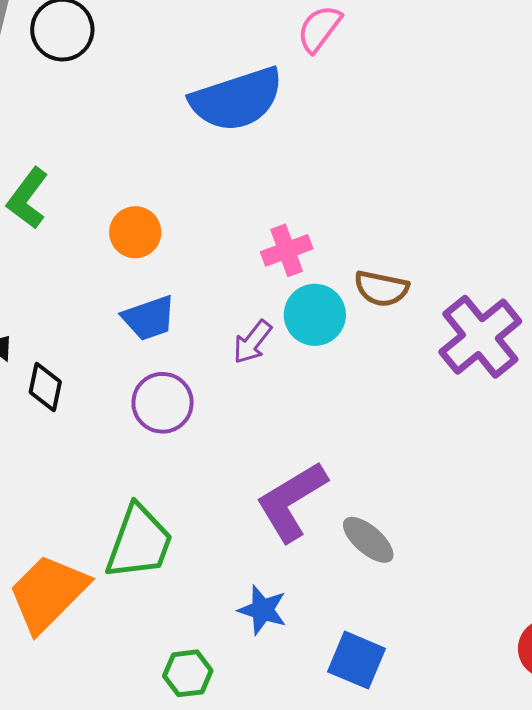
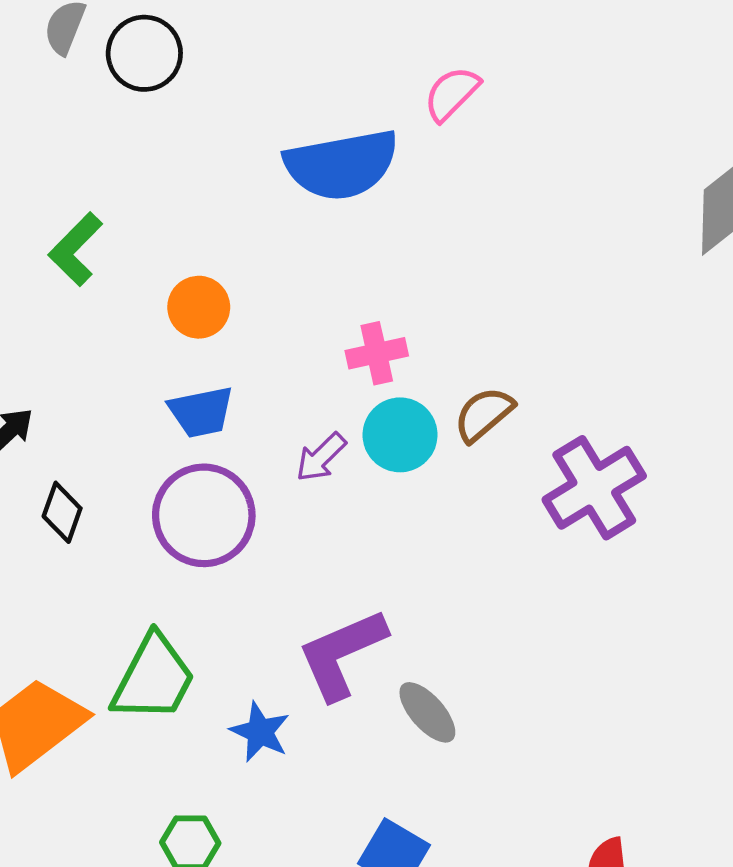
brown semicircle: (381, 289) -> (484, 414), turned 120
black diamond: (45, 387) -> (62, 512), moved
purple circle: (163, 403) -> (204, 515), size x1.4
blue star: (263, 610) -> (260, 732), moved

